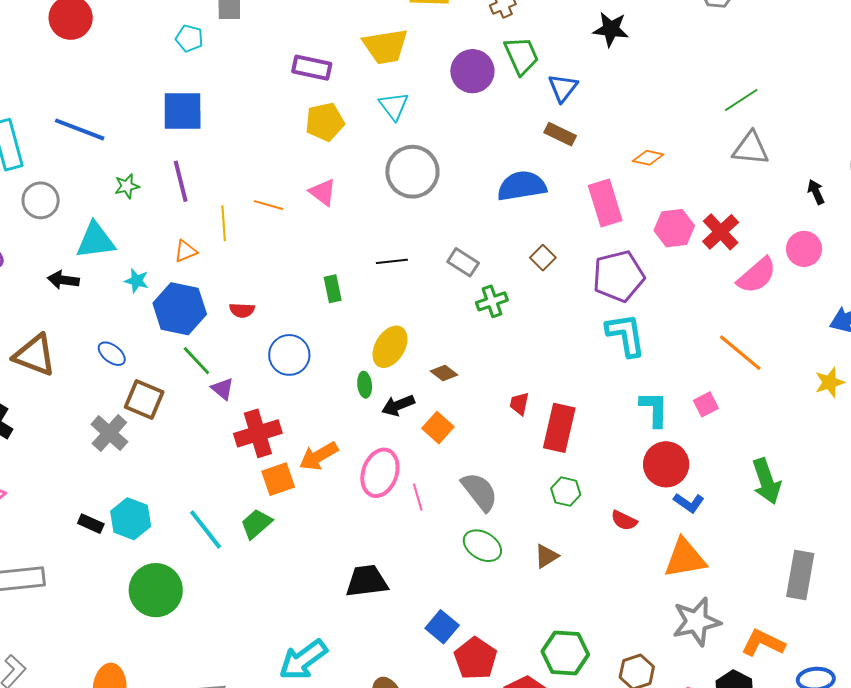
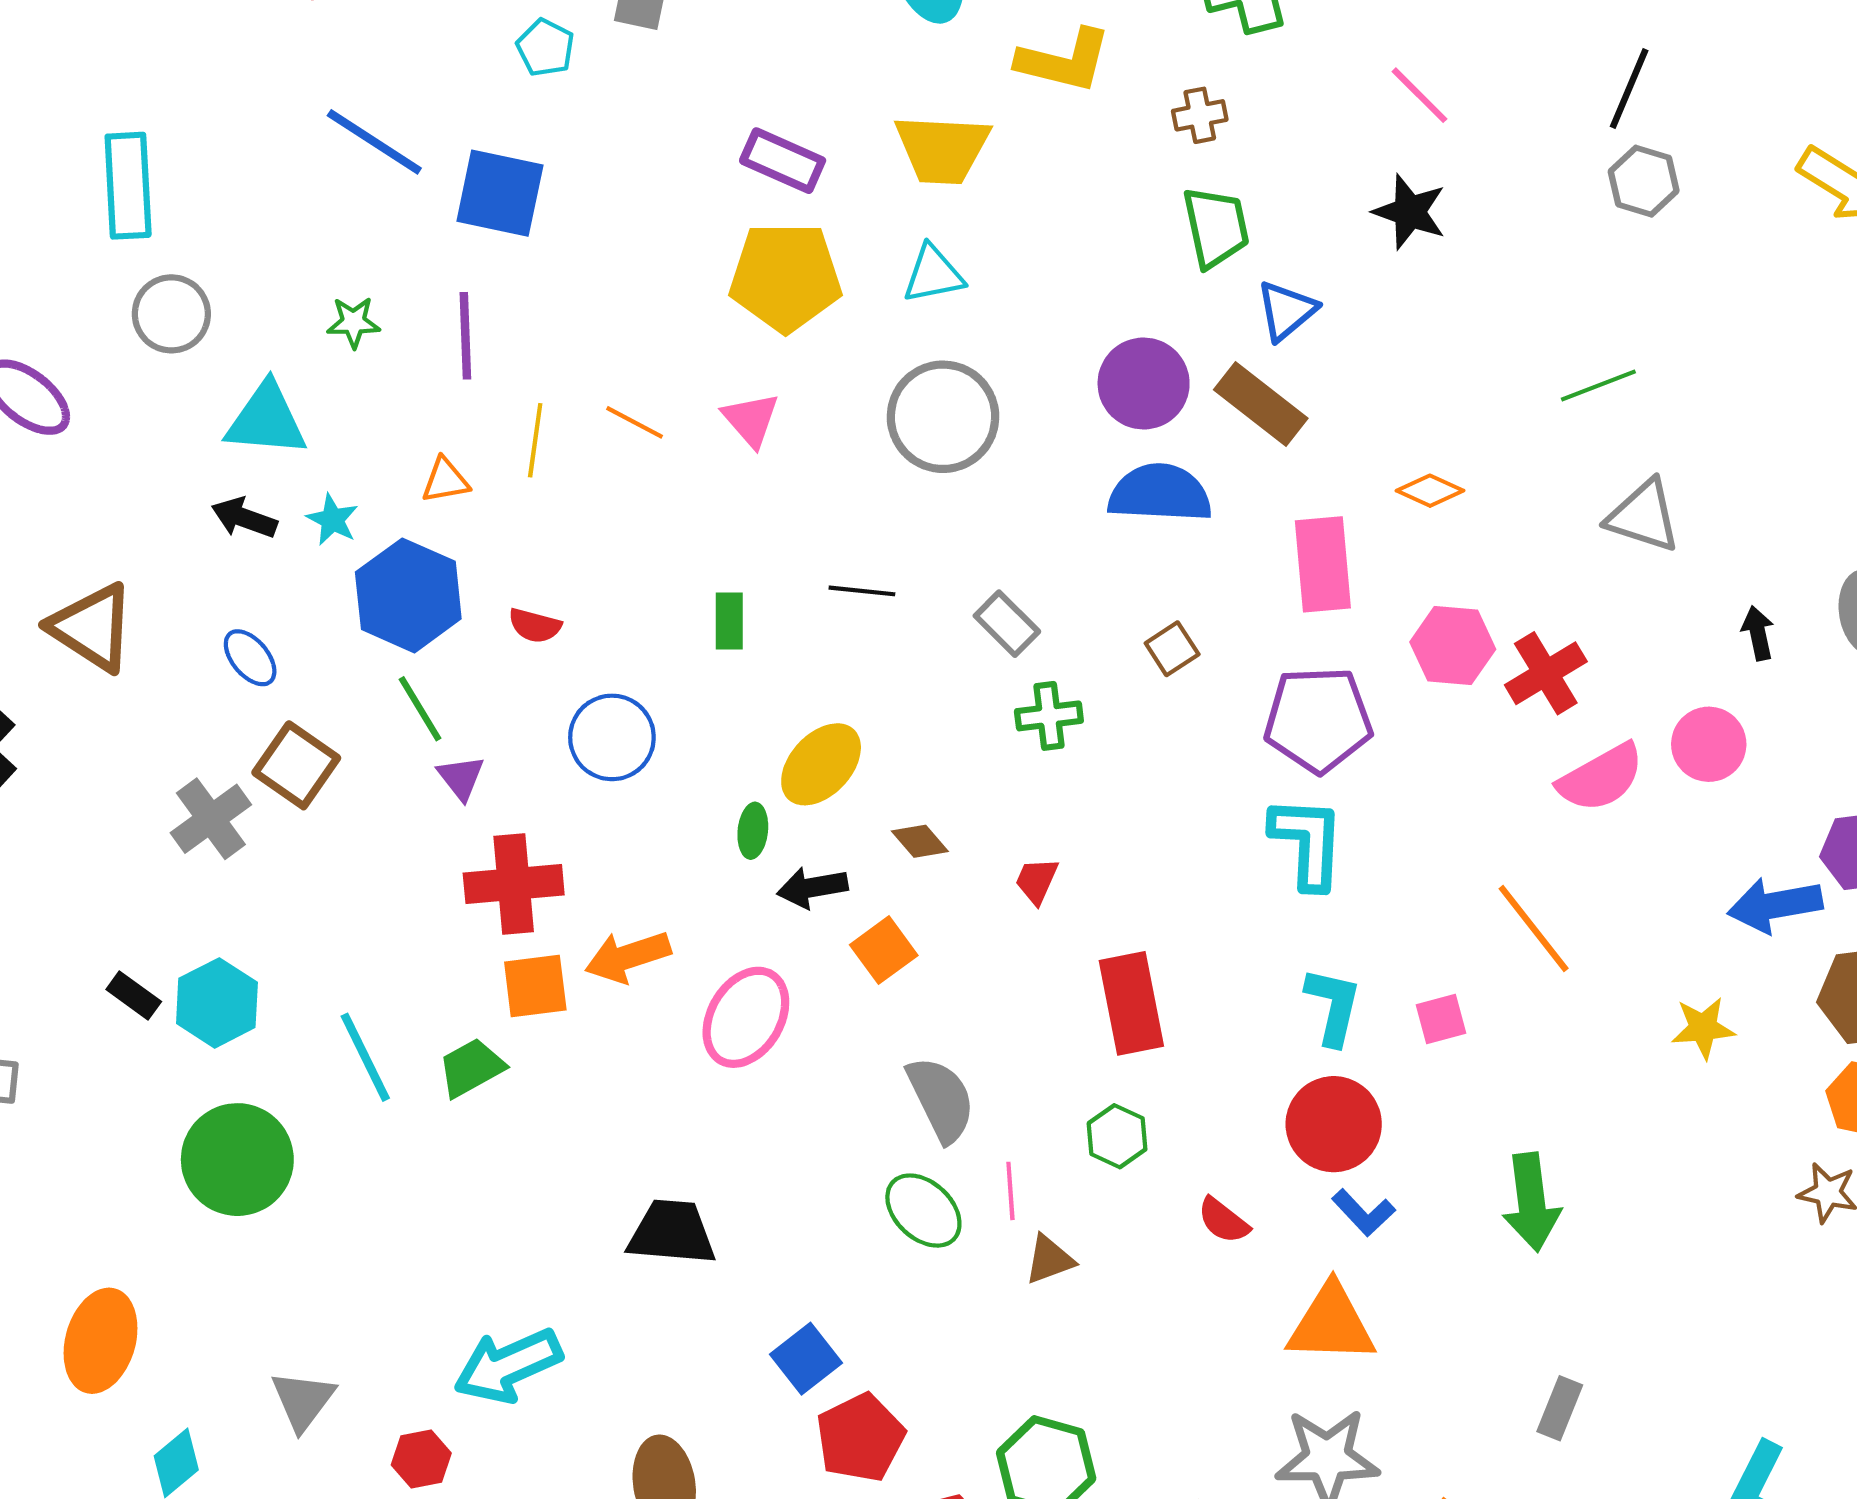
purple circle: (472, 71) -> (1144, 384), moved
green line: (741, 100) -> (1598, 386), moved
cyan triangle: (394, 106) -> (933, 274), turned 44
yellow pentagon: (325, 122) -> (785, 277), size x1.4
blue line: (80, 129) -> (374, 142), moved
brown rectangle: (560, 134) -> (1261, 404), size x1.4
black arrow: (63, 280) -> (244, 518), moved
red trapezoid: (519, 404) -> (1037, 881), moved
red rectangle: (559, 428) -> (1131, 1003), turned -36
pink line: (418, 497) -> (1010, 1191), moved
gray rectangle: (800, 575) -> (1560, 1408), size x0.6

